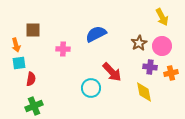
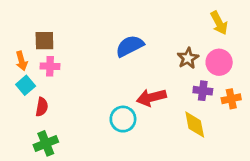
pink cross: (63, 49) -> (50, 66), moved
cyan square: (19, 63) -> (26, 85), turned -32
red arrow: (112, 72) -> (151, 97), turned 120

